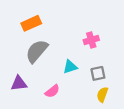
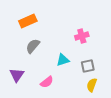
gray semicircle: (37, 51) -> (33, 46), size x0.7
purple triangle: (19, 83) -> (17, 75), turned -49

